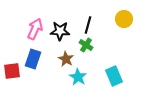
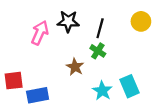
black star: (60, 31) -> (68, 21), moved
blue rectangle: (33, 59) -> (38, 95), moved, turned 60
cyan star: (78, 77) -> (102, 91), moved

